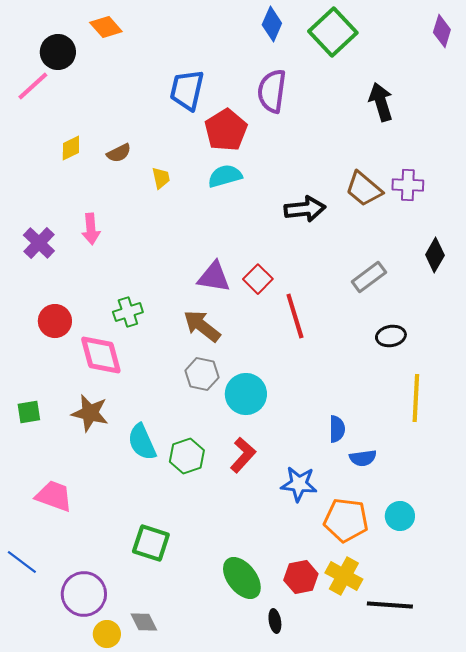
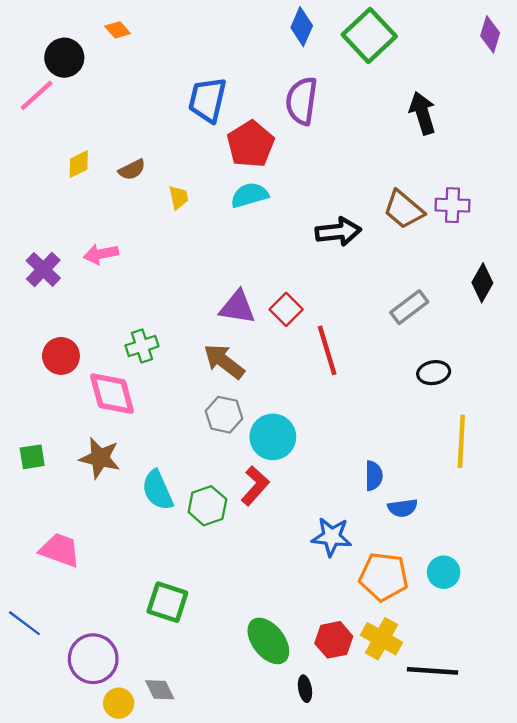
orange diamond: (106, 27) -> (118, 30), size x0.7
pink arrow: (91, 229) -> (101, 254), turned 84
red L-shape: (243, 455) -> (255, 486), moved

